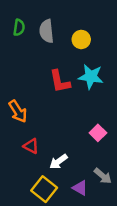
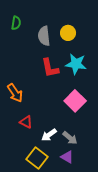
gray semicircle: (47, 31) -> (44, 36), moved
pink square: (98, 133) -> (75, 101), moved, size x1.5
gray arrow: (103, 176) -> (70, 138), moved

